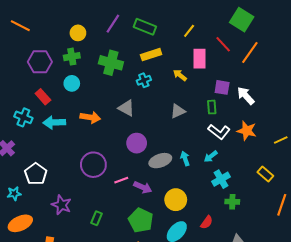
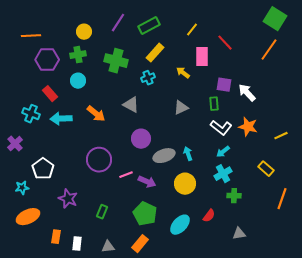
green square: (242, 20) -> (275, 19), moved
orange line: (20, 26) -> (31, 36), moved, turned -30
green rectangle: (145, 27) -> (149, 26), turned -50
orange line: (250, 52) -> (269, 50), moved
yellow rectangle: (151, 55) -> (155, 53), turned -30
orange arrow: (90, 117) -> (96, 114), turned 30
cyan arrow: (211, 156) -> (223, 152), moved
yellow circle: (176, 200) -> (185, 184), moved

